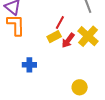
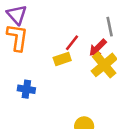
red arrow: (68, 40) -> (98, 48), moved

